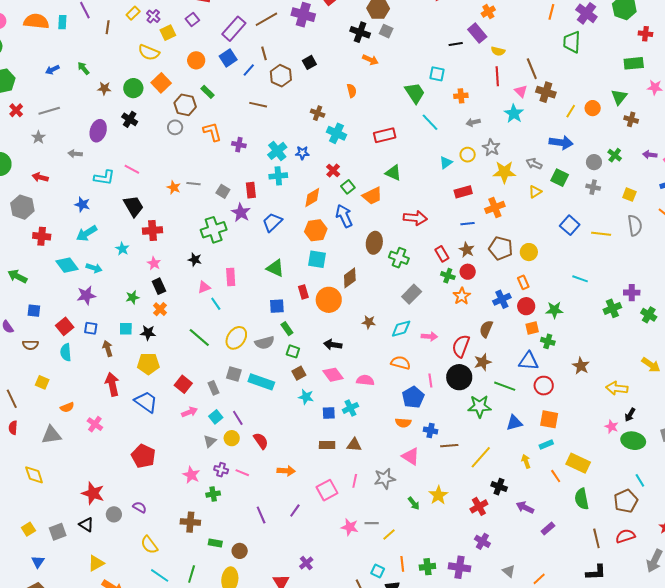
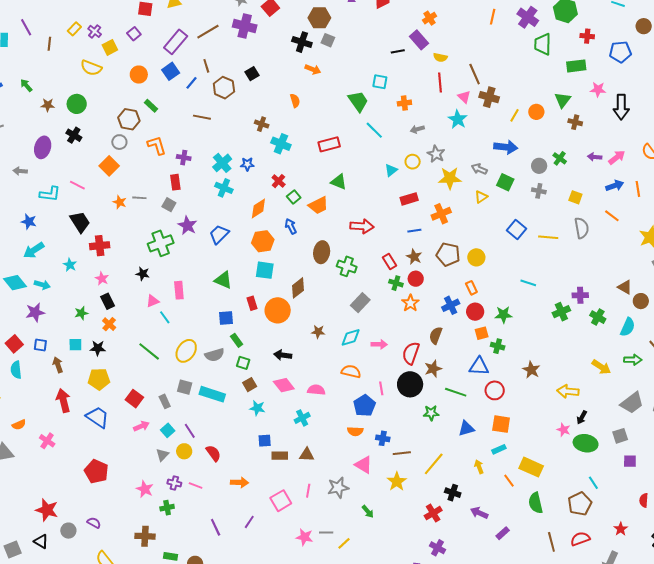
green trapezoid: (572, 42) -> (543, 44), moved
orange square: (161, 83) -> (109, 166), moved
cyan cross: (278, 176) -> (224, 188), turned 30
red rectangle: (251, 190) -> (175, 182), moved
blue arrow: (344, 216) -> (291, 226), size x0.7
green star: (480, 406) -> (431, 413), size x0.7
blue square: (329, 413) -> (265, 441), moved
yellow star: (438, 495) -> (397, 481), moved

